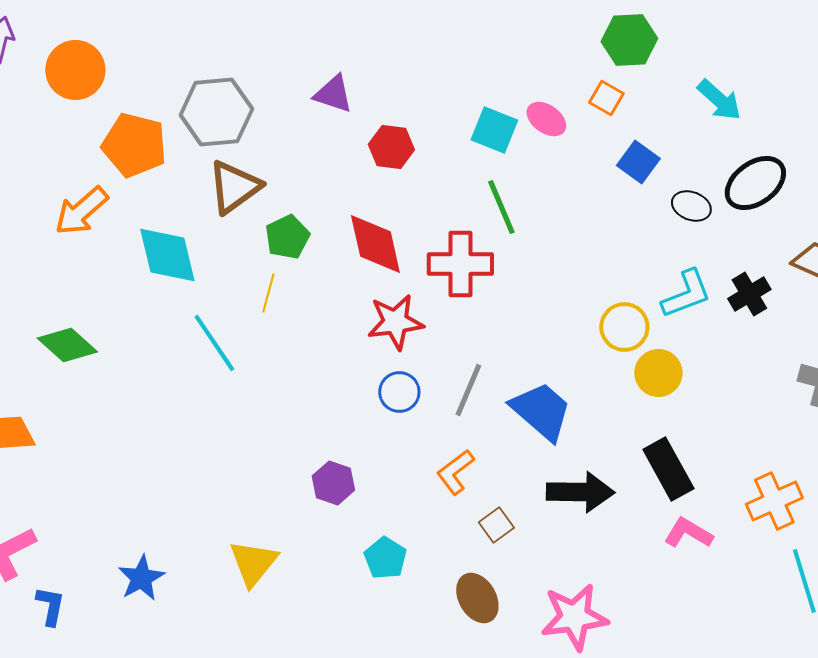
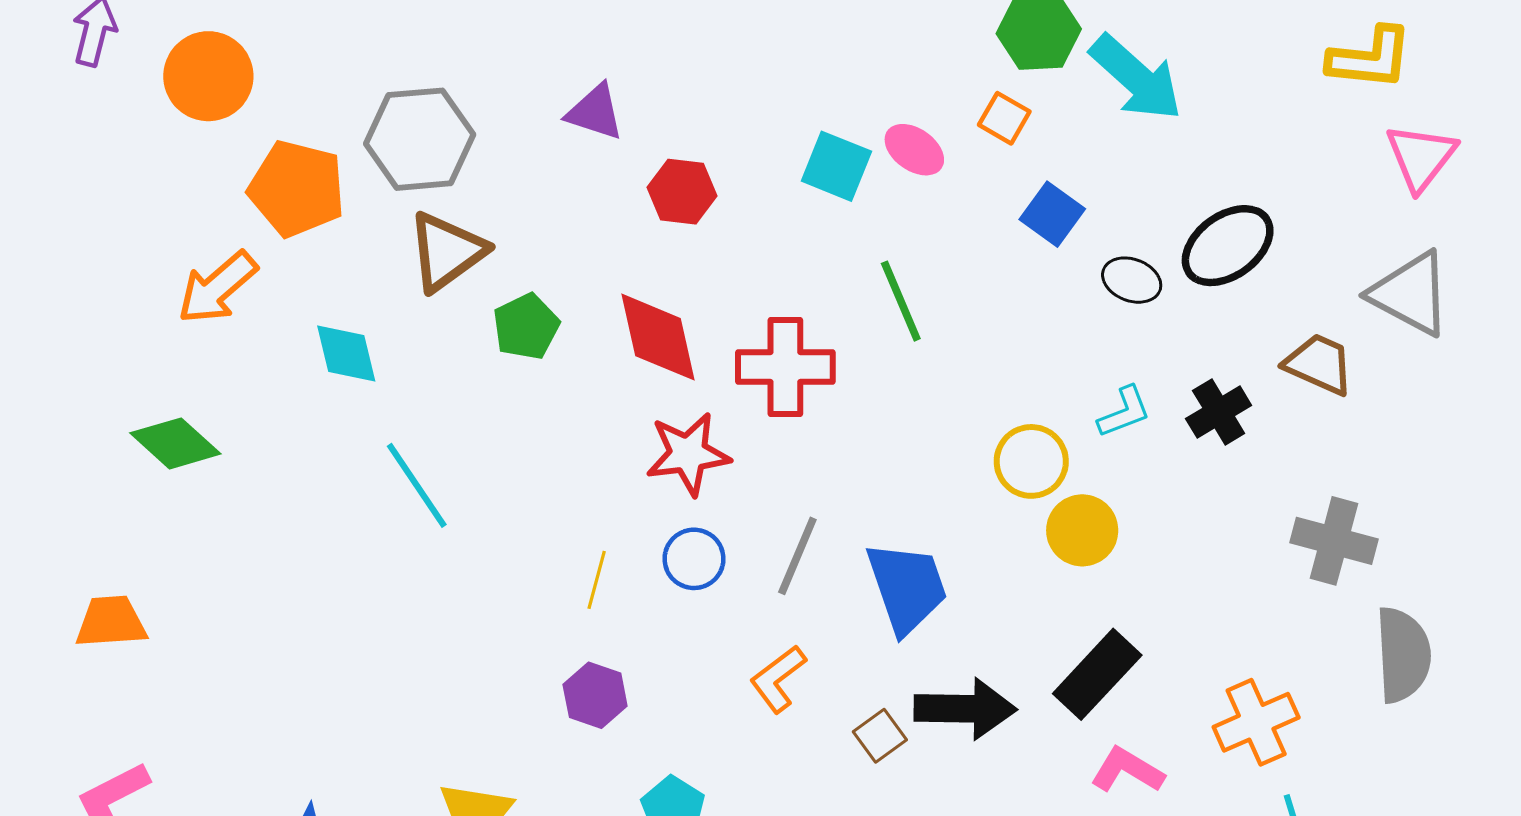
cyan arrow: (719, 100) -> (1136, 78), moved, size x1.4
green line: (501, 207) -> (901, 301), moved
cyan diamond: (167, 255) -> (346, 354), size x0.7
yellow line: (268, 293) -> (597, 580), moved
cyan L-shape: (686, 294) -> (1124, 412), size x0.7
green diamond: (67, 345) -> (175, 443), moved
blue trapezoid: (541, 411) -> (907, 587), turned 30
black rectangle: (668, 469) -> (1097, 674), turned 72
brown square: (496, 525) -> (880, 736), moved

